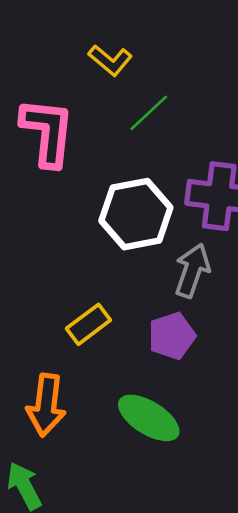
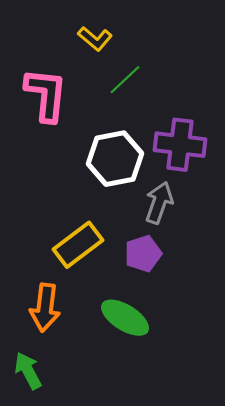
yellow rectangle: (88, 324) -> (78, 245), size x1.4

